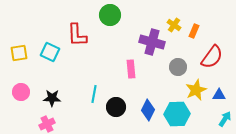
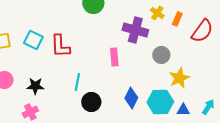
red L-shape: (77, 35) -> (60, 46), moved
red semicircle: (212, 57) -> (202, 31), moved
blue triangle: (219, 95) -> (183, 110), moved
black circle: (116, 107) -> (91, 102), moved

